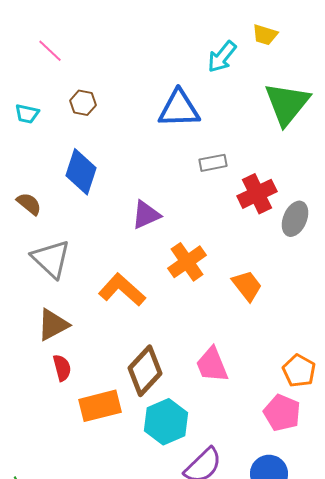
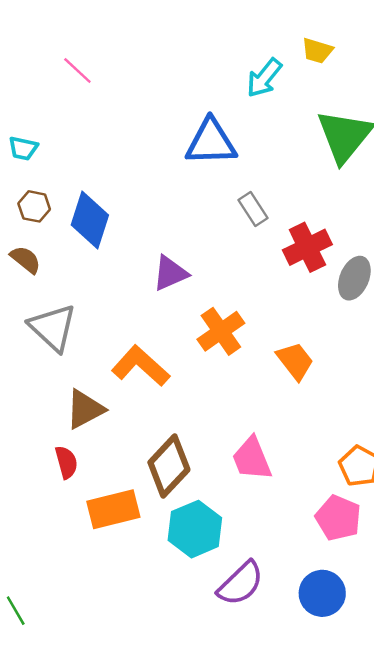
pink line: (50, 51) -> (77, 70), moved
brown hexagon: (83, 103) -> (34, 206), moved
gray rectangle: (213, 163) -> (253, 209), turned 68
brown triangle: (53, 325) -> (85, 409), moved

